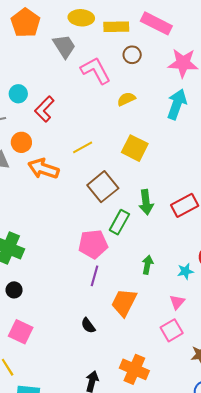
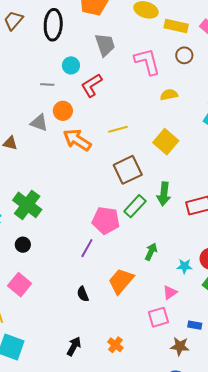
gray trapezoid: (64, 46) -> (105, 45), moved
purple line: (94, 276) -> (87, 248), moved
orange cross: (134, 369) -> (115, 345), size x0.6

